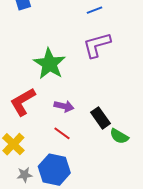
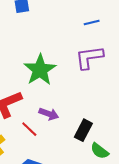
black rectangle: (100, 118) -> (83, 130), turned 55
red line: (62, 133) -> (29, 129), moved

